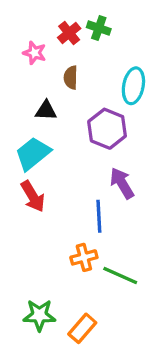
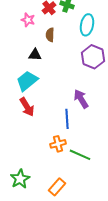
cyan ellipse: (133, 86) -> (87, 25), moved
purple hexagon: (107, 129) -> (93, 57), moved
green star: (39, 315) -> (20, 179), moved, turned -30

